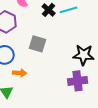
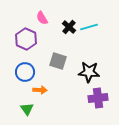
black star: (84, 55) -> (89, 72), moved

